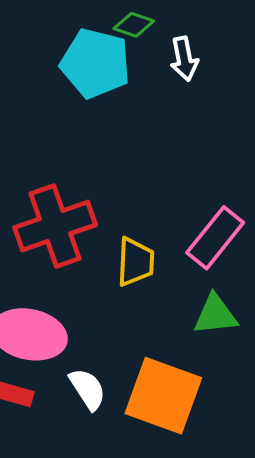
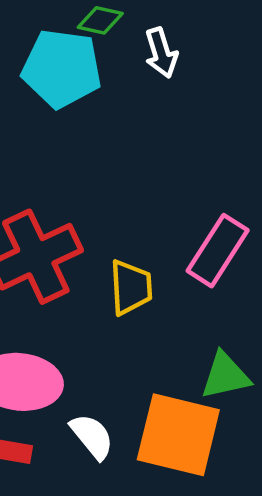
green triangle: (215, 315) -> (225, 376), moved

